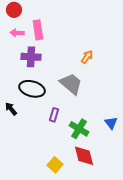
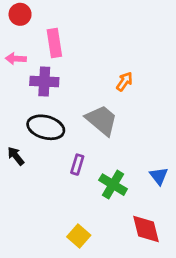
pink arrow: (17, 33) -> (16, 59), moved
red diamond: (84, 156) -> (146, 229), moved

